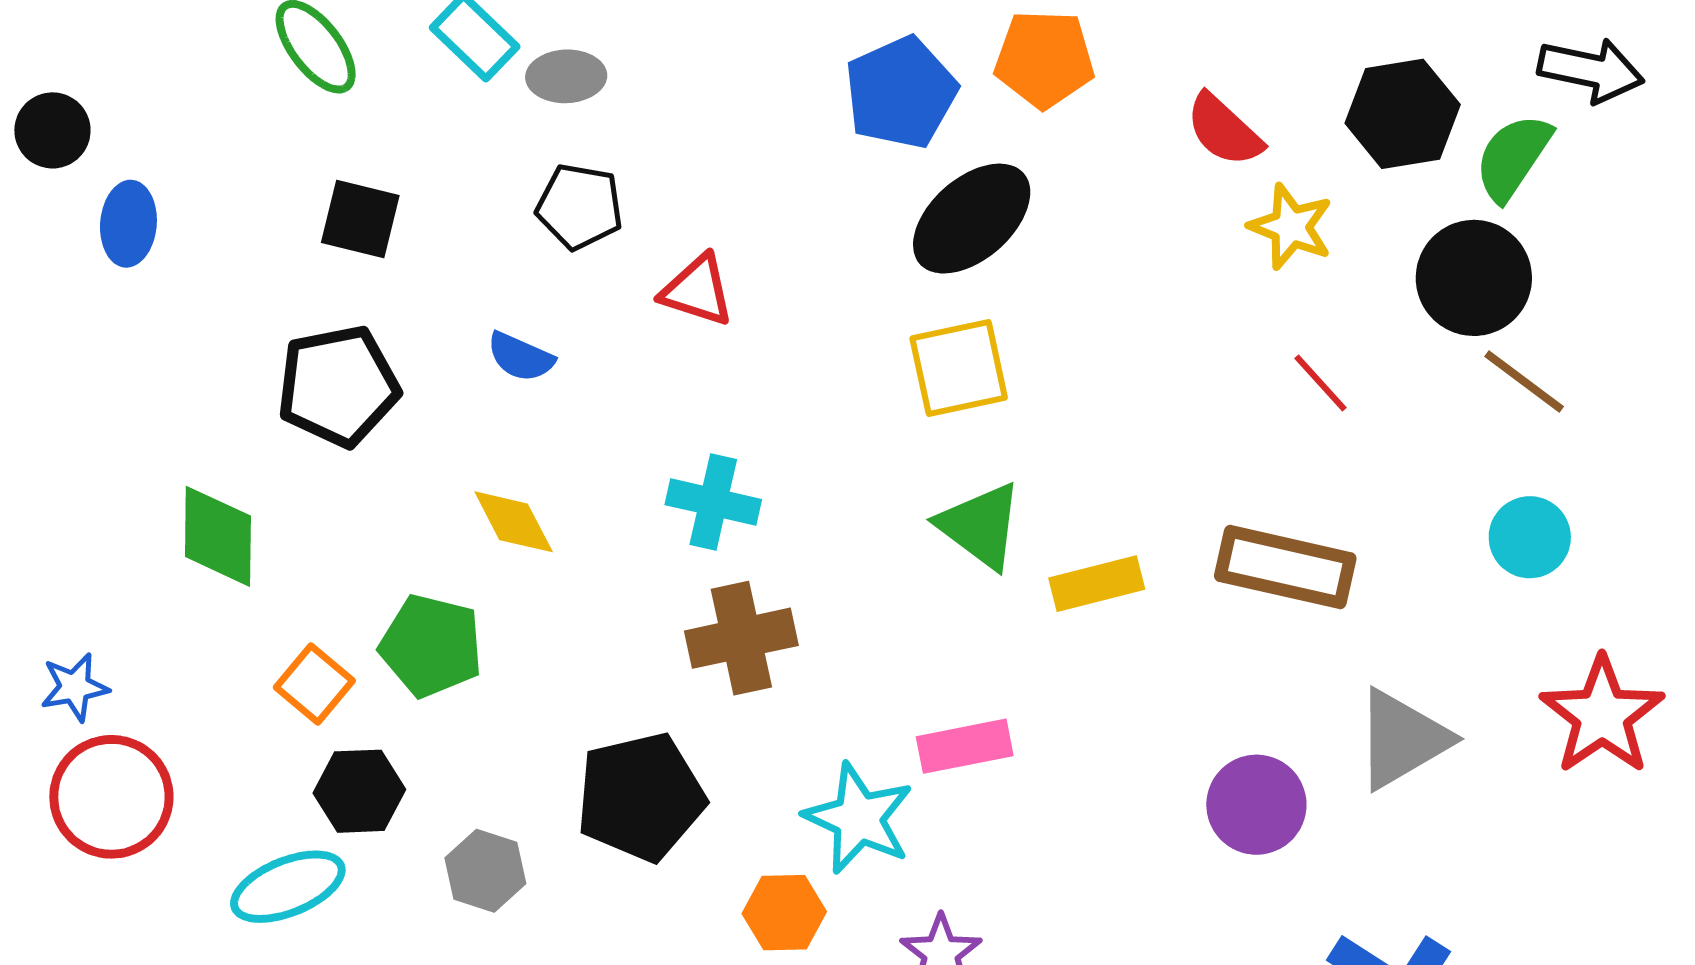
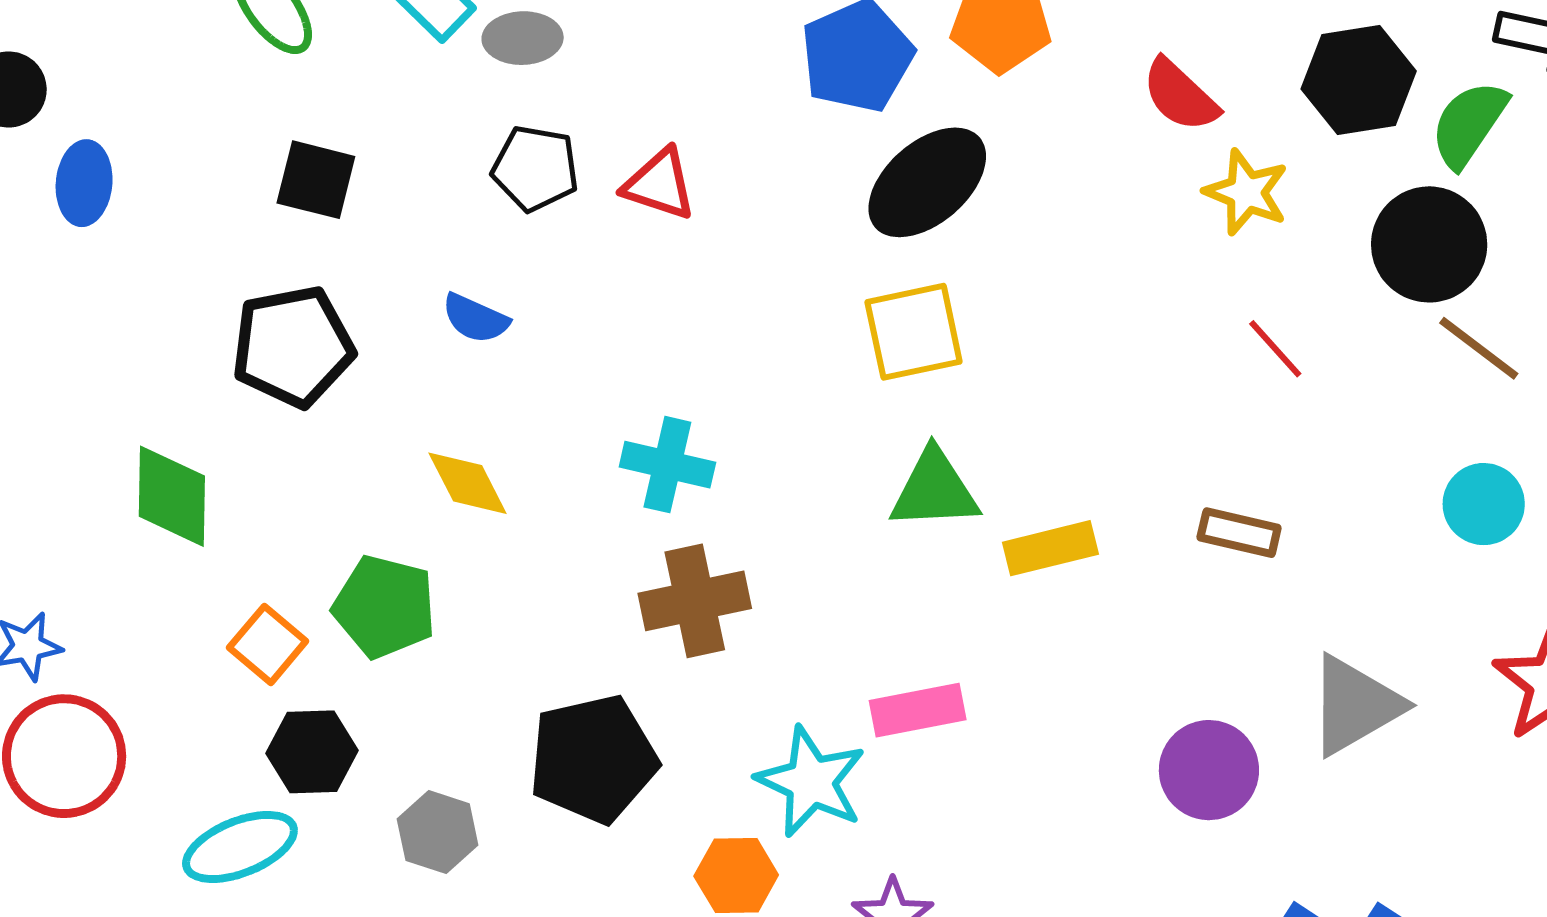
red triangle: (697, 291) -> (659, 184), moved
green triangle: (980, 526) -> (934, 490), turned -40
brown rectangle: (1285, 567) -> (1239, 533), size x0.6

